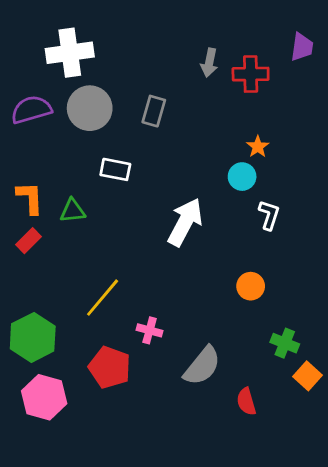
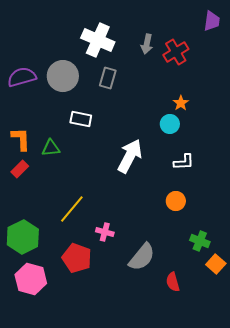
purple trapezoid: (302, 47) -> (212, 21), moved
white cross: (70, 53) -> (98, 40), moved, turned 32
red cross: (251, 74) -> (176, 52), turned -30
white L-shape: (269, 215) -> (184, 162), moved, turned 70

